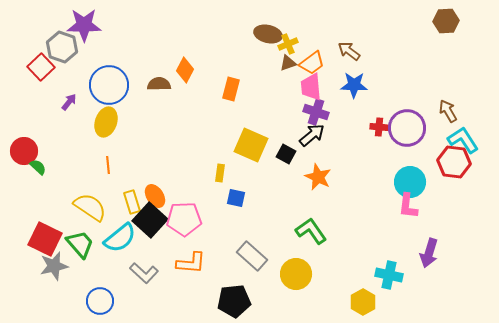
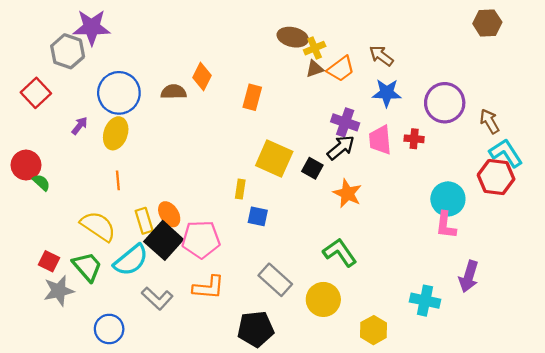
red square: (41, 67) -> (36, 93), moved
pink trapezoid: (311, 87) -> (380, 140), moved
purple arrow: (69, 102) -> (80, 126), moved
purple circle: (407, 128) -> (445, 103), moved
red square: (45, 239) -> (49, 261), size x0.6
yellow hexagon: (363, 302) -> (374, 330), moved

